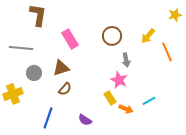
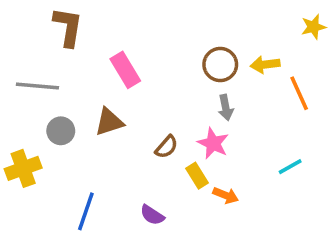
brown circle: (112, 36) -> (220, 65), moved
yellow arrow: (148, 36) -> (265, 65), turned 42
brown semicircle: (65, 89) -> (166, 147), moved
cyan line: (149, 101) -> (290, 167), moved

